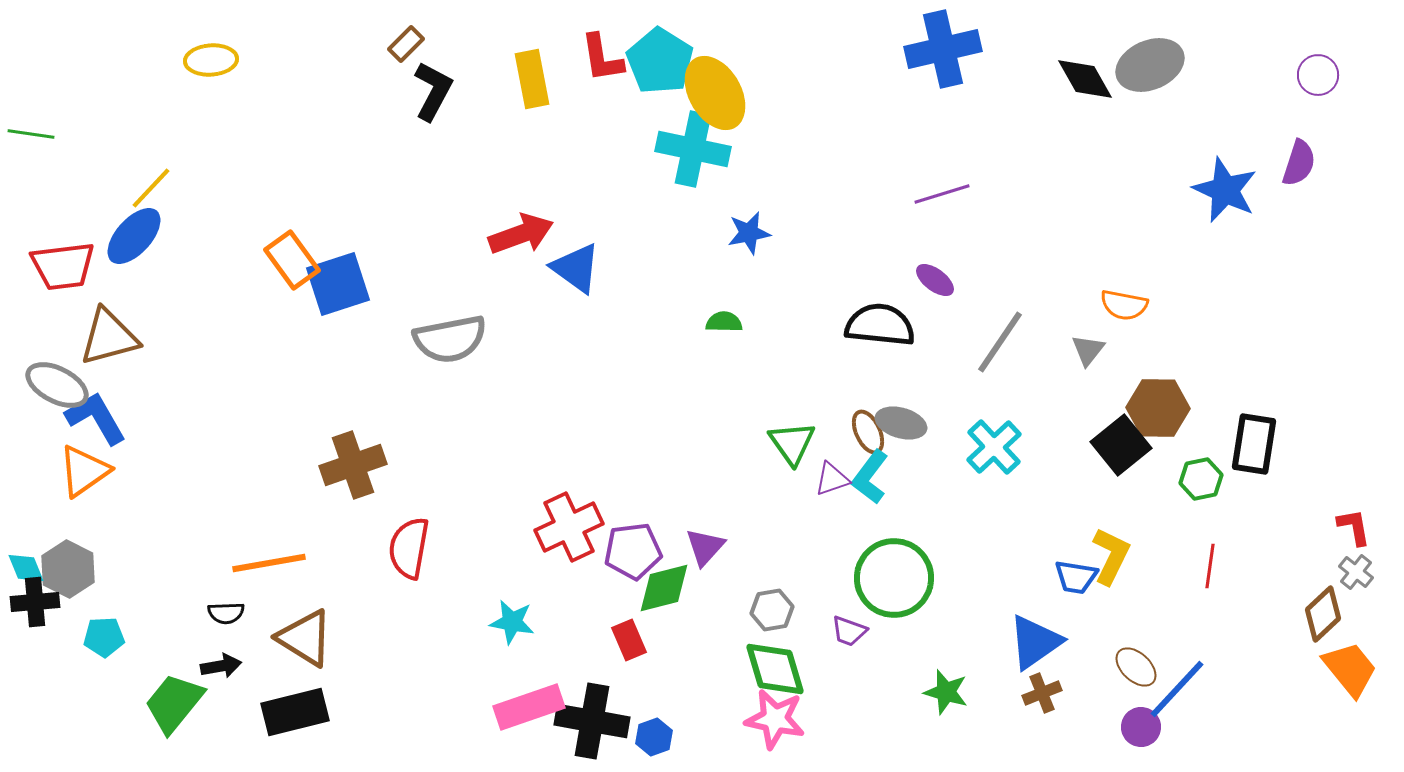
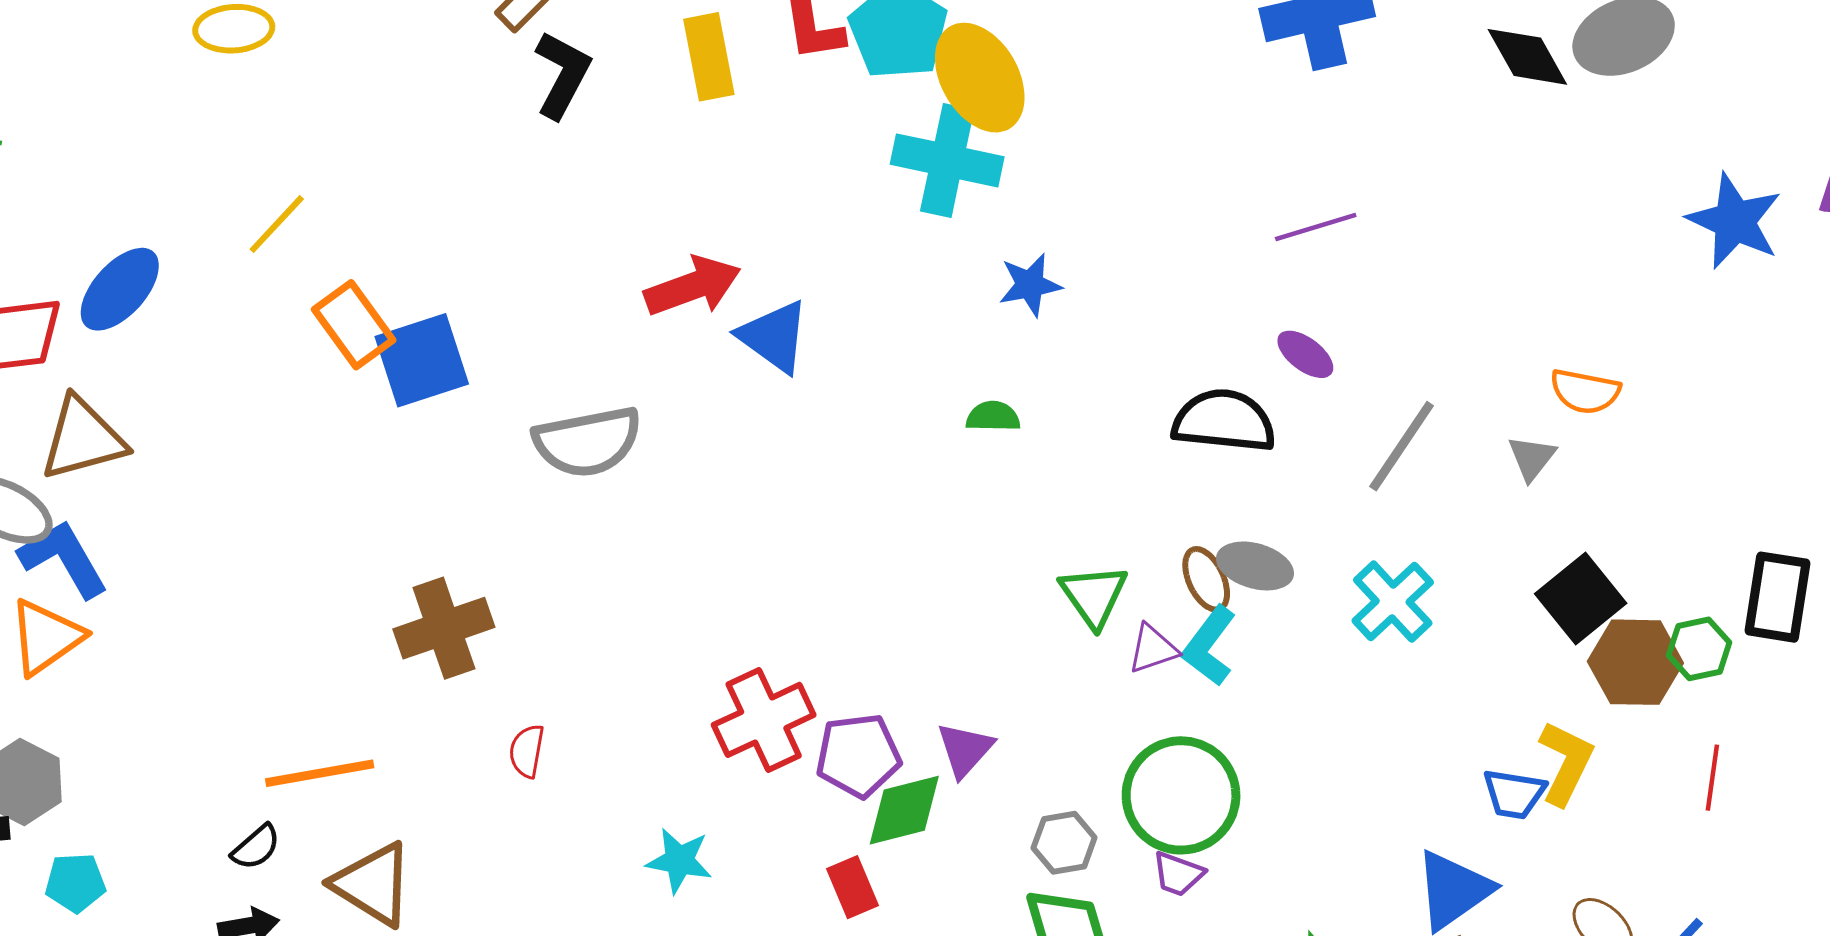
yellow line: (151, 188) -> (277, 224), moved
brown hexagon: (1158, 408) -> (1635, 662), moved
red semicircle: (409, 548) -> (527, 751), size x0.6
green circle: (894, 578) -> (1181, 795), moved
black semicircle: (226, 613) -> (256, 847), turned -39

